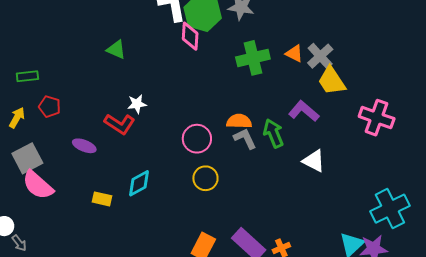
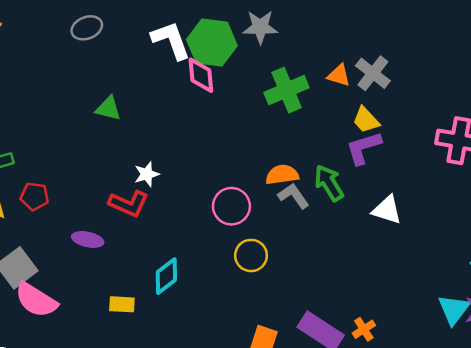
yellow trapezoid: (332, 81) -> (366, 120), moved, size x0.7
purple L-shape: (304, 111) -> (364, 148), turned -48

